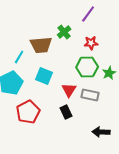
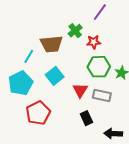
red star: (91, 43) -> (94, 42), moved
cyan square: (44, 76) -> (55, 76), turned 30
black rectangle: (66, 112) -> (86, 118), moved

